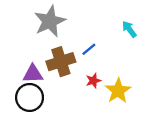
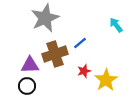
black circle: (30, 97) -> (27, 86), size x0.7

